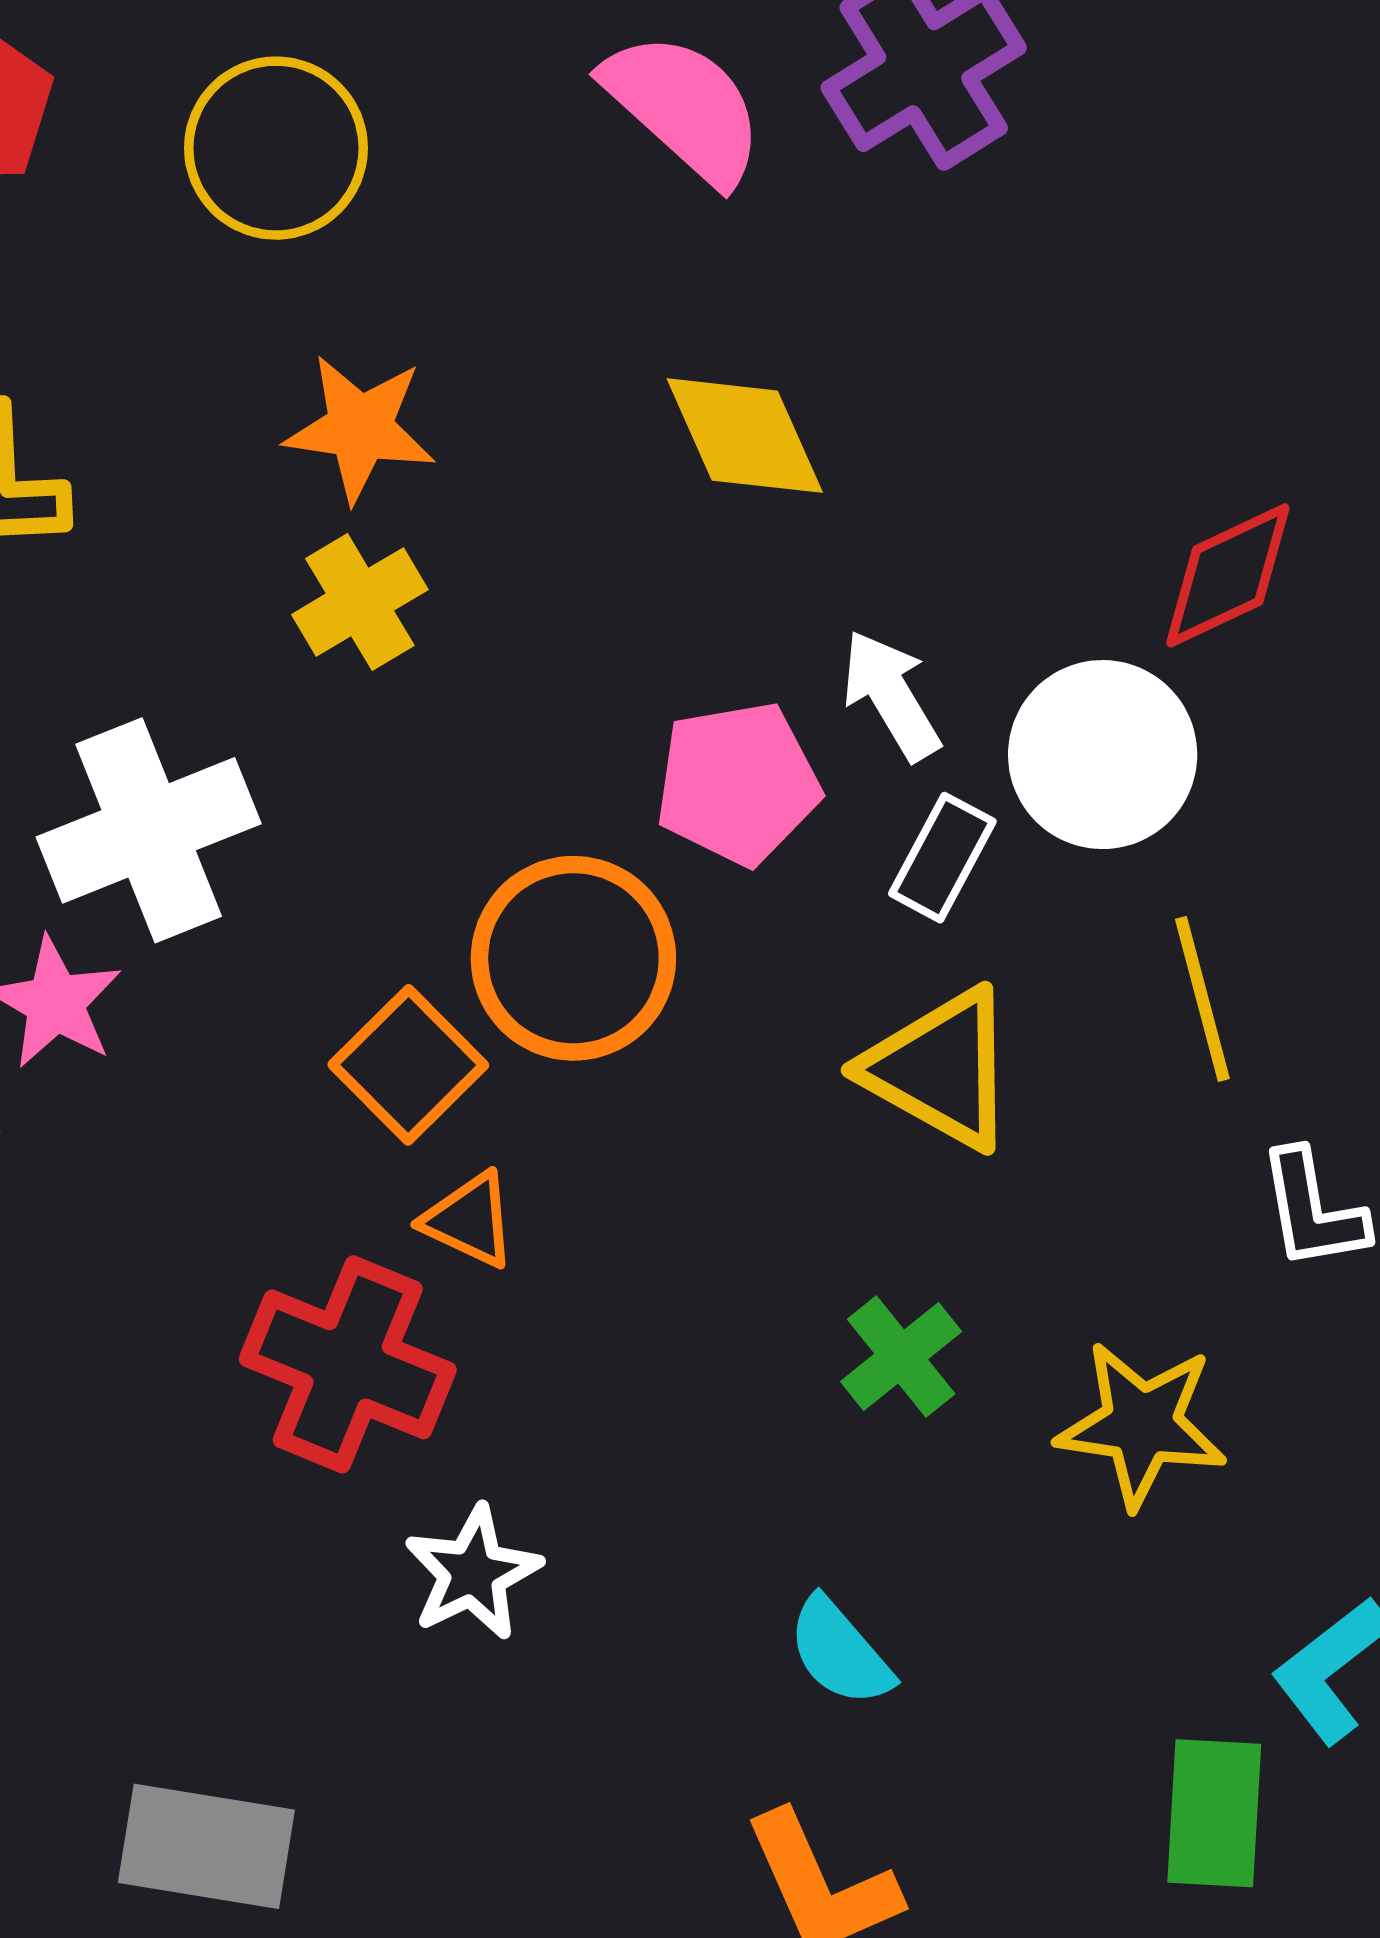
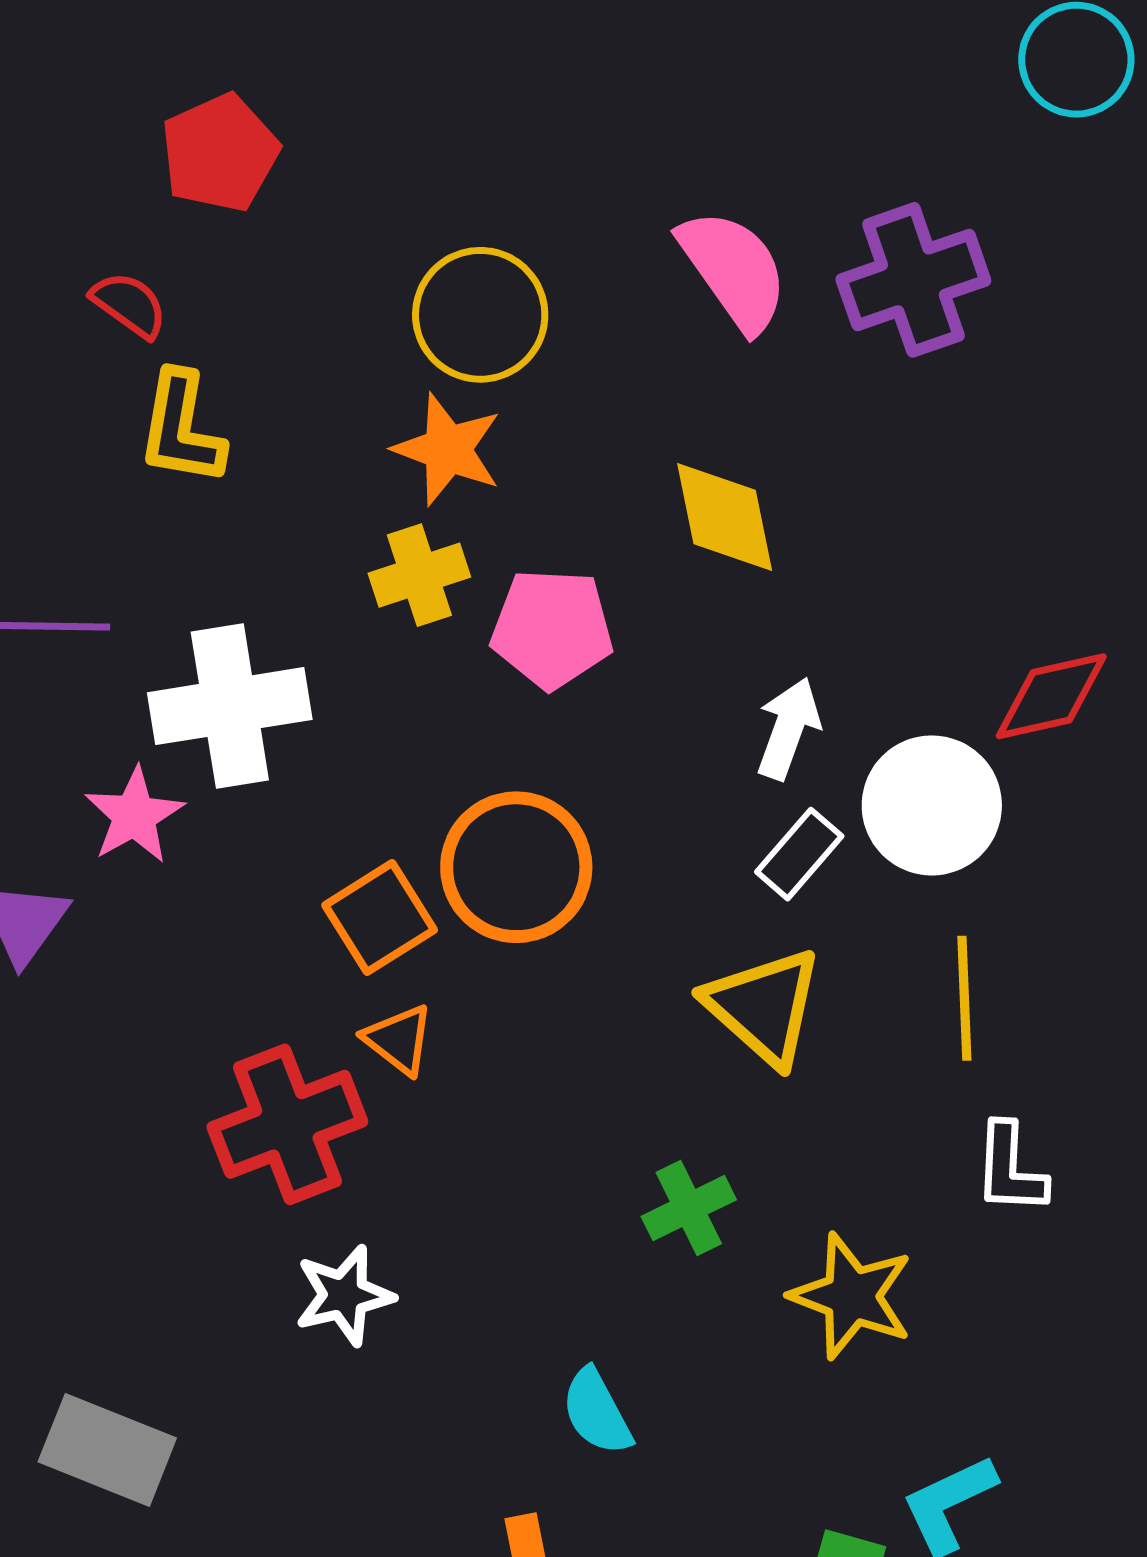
yellow circle: (276, 148) -> (480, 315), moved
white arrow: (891, 695) -> (788, 728), turned 38
pink pentagon: (738, 783) -> (552, 629), moved
red cross: (348, 1364) -> (287, 1124), turned 34

